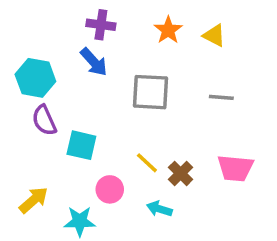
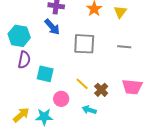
yellow triangle: (214, 35) -> (120, 12), turned 40
purple semicircle: (44, 120) -> (24, 60), turned -144
yellow arrow: (34, 200) -> (21, 115), moved

